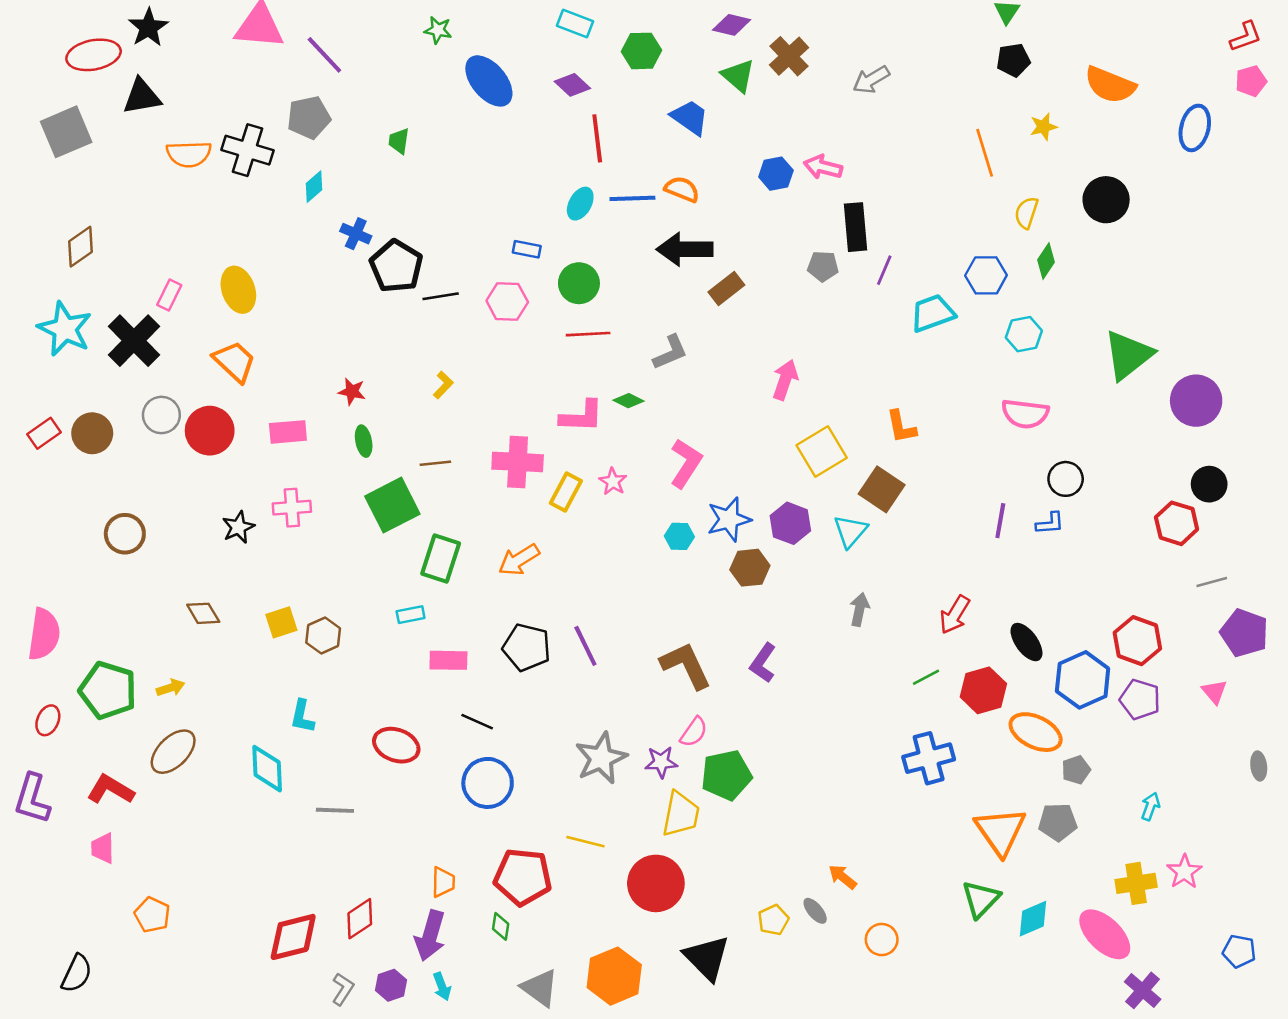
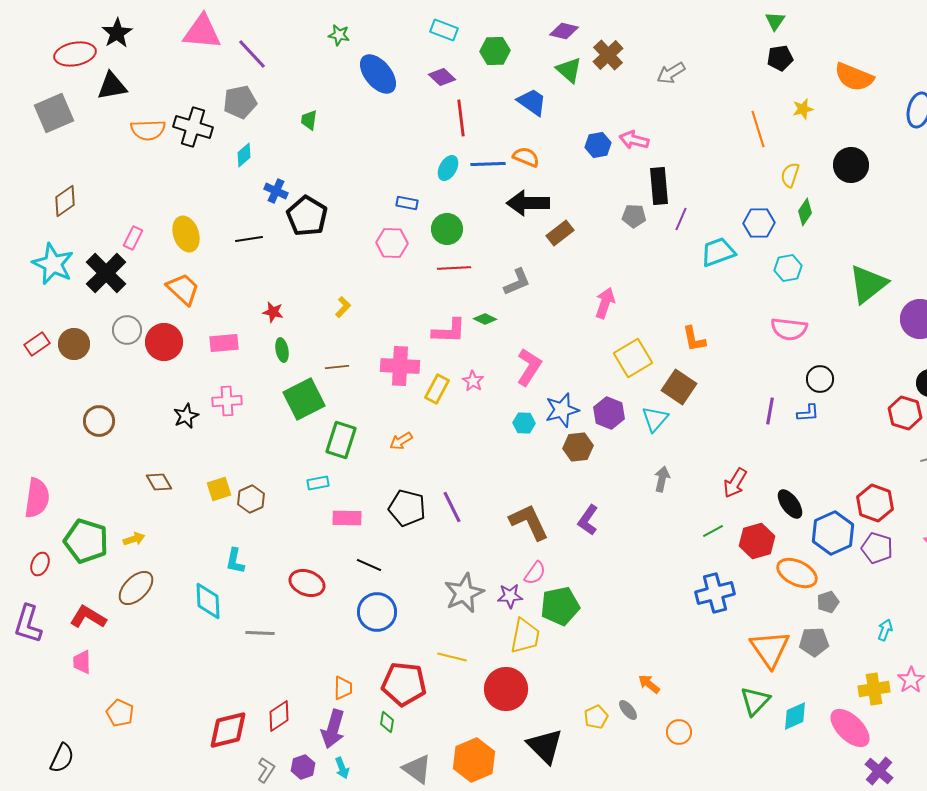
black line: (441, 296) -> (249, 239), moved
orange arrow: (519, 560) -> (401, 441), size x0.7

